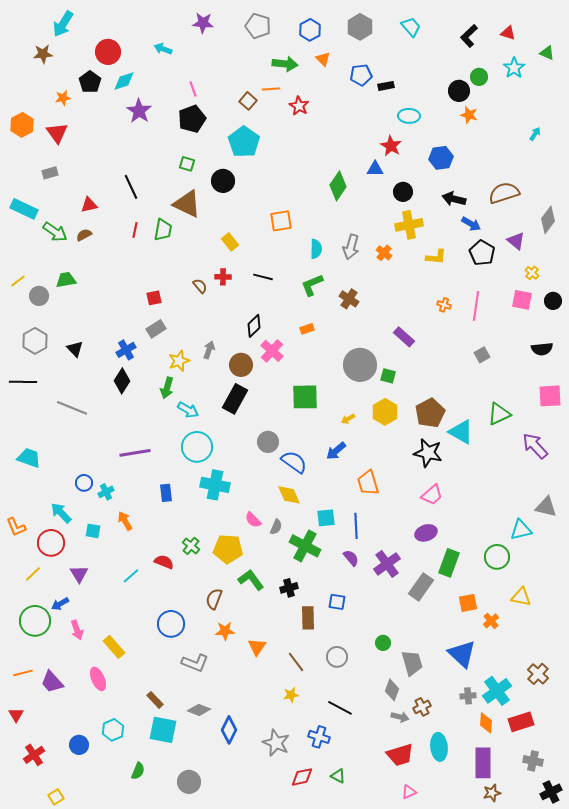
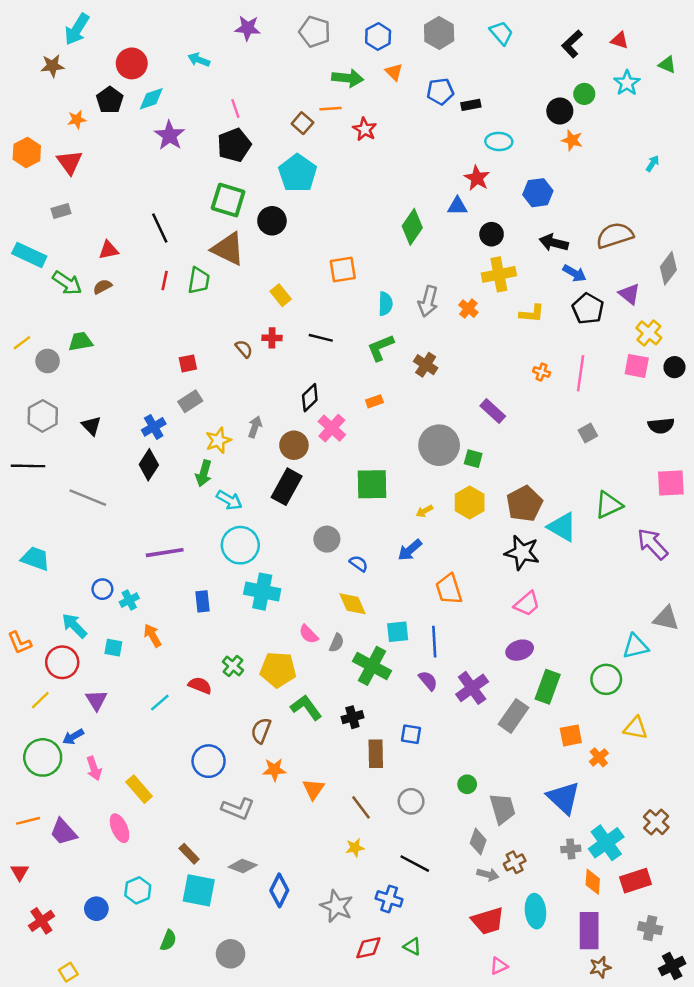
green square: (187, 164) -> (228, 200), size x1.8
yellow cross: (532, 273) -> (649, 333), size x1.5
blue semicircle: (294, 462) -> (359, 563), size x0.6

